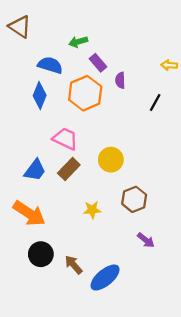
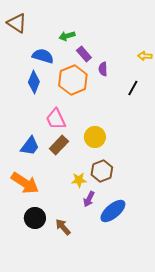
pink trapezoid: (65, 139) -> (56, 119), turned -140
brown hexagon: (134, 199) -> (102, 171), moved
purple arrow: (146, 240) -> (89, 199), moved, turned 77
blue ellipse: (105, 278) -> (113, 211), moved

